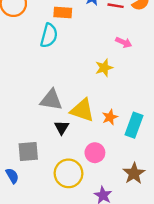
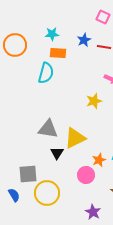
yellow triangle: (82, 110) -> (75, 138), turned -45
orange star: (110, 117) -> (99, 160), moved
yellow circle: (68, 173) -> (47, 193), moved

